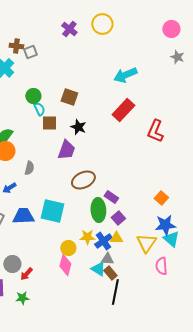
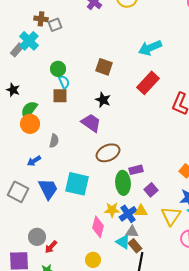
brown square: (69, 97) -> (104, 67), moved
brown square: (49, 123) -> (60, 96), moved
purple trapezoid: (66, 150) -> (91, 123), turned -75
purple rectangle: (111, 197) -> (136, 170), turned -48
blue trapezoid: (23, 216) -> (48, 189), turned 65
purple square: (118, 218) -> (151, 190), moved
yellow circle: (68, 248) -> (93, 260), moved
pink diamond: (65, 265) -> (98, 227), moved

